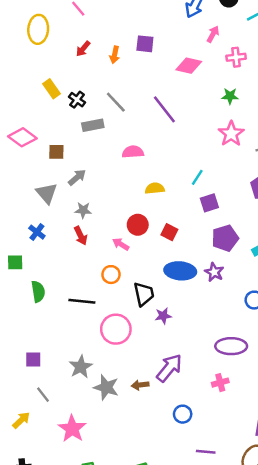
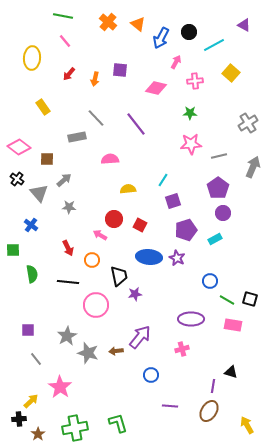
black cross: (77, 100) -> (17, 179), moved
pink star: (231, 134) -> (191, 144), turned 30
red arrow: (81, 236) -> (68, 248), moved
yellow arrow: (21, 420) -> (31, 401), moved

